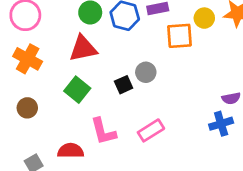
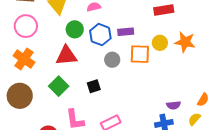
gray circle: (146, 72) -> (112, 60), moved
brown circle: (27, 108) -> (20, 96), size x1.6

